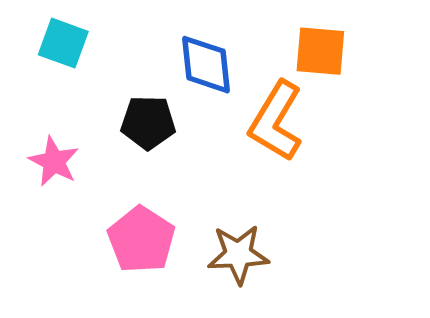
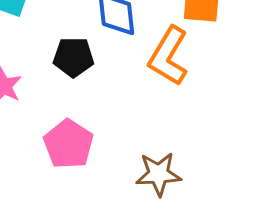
brown star: (238, 254) -> (158, 174), moved

